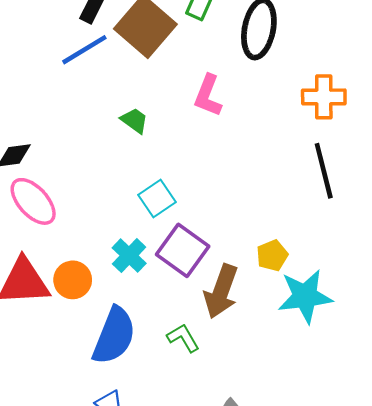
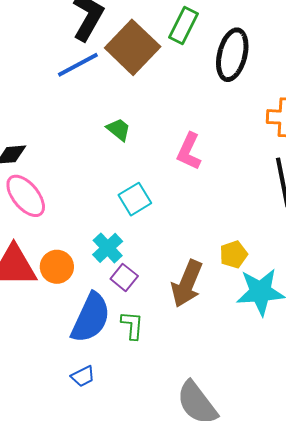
pink L-shape: (208, 96) -> (189, 151), moved
purple square: (183, 250) -> (124, 277), moved, size x0.6
green L-shape: (183, 338) -> (132, 325), moved, turned 32

